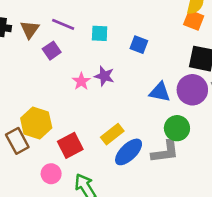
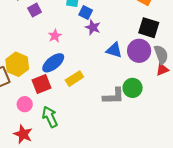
blue square: (139, 45) -> (86, 12), moved
purple star: (104, 76) -> (93, 27), moved
green circle: (177, 128) -> (133, 88), moved
blue ellipse: (129, 152) -> (53, 63), moved

